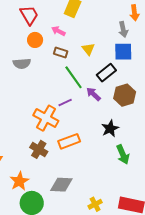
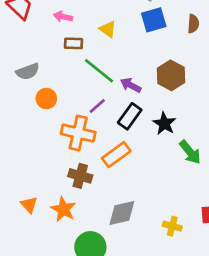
orange circle: (35, 40) -> (46, 99), moved
black rectangle: (106, 73) -> (130, 116), moved
orange star: (19, 181) -> (63, 209), moved
yellow cross: (95, 204) -> (172, 226), turned -32

